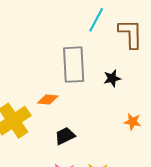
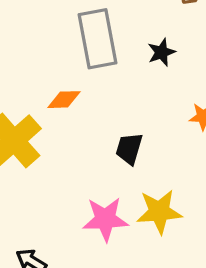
black trapezoid: (65, 136) -> (129, 149), moved, turned -40

